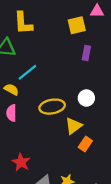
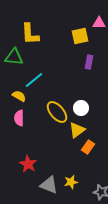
white circle: (86, 98) -> (81, 108), moved
yellow ellipse: (52, 107) -> (57, 112), turned 60

